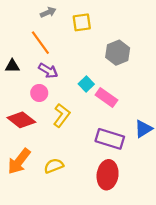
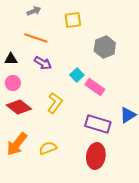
gray arrow: (48, 12) -> (34, 11), moved
orange line: (40, 43) -> (36, 38), turned -35
pink circle: (39, 93) -> (13, 83), moved

